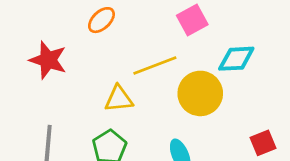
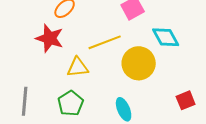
cyan diamond: (236, 59) -> (166, 37), turned 64
red star: (48, 60) -> (50, 38), moved

